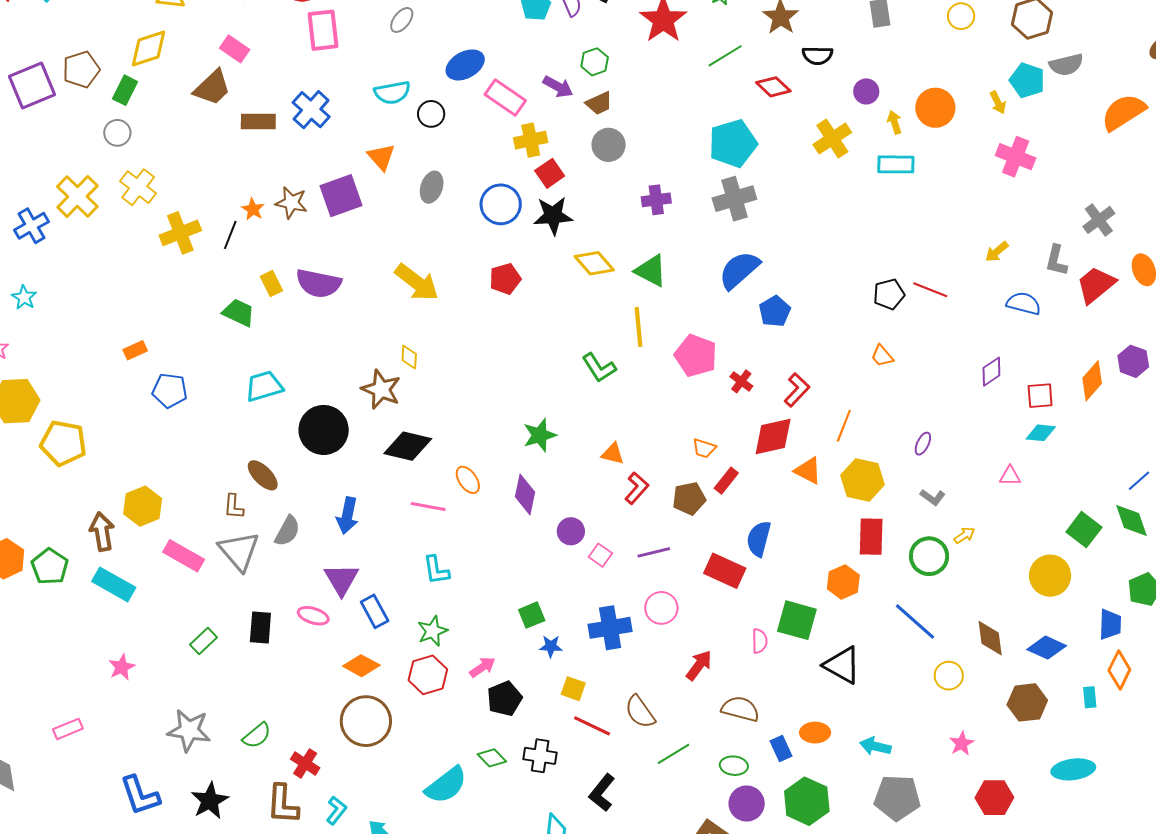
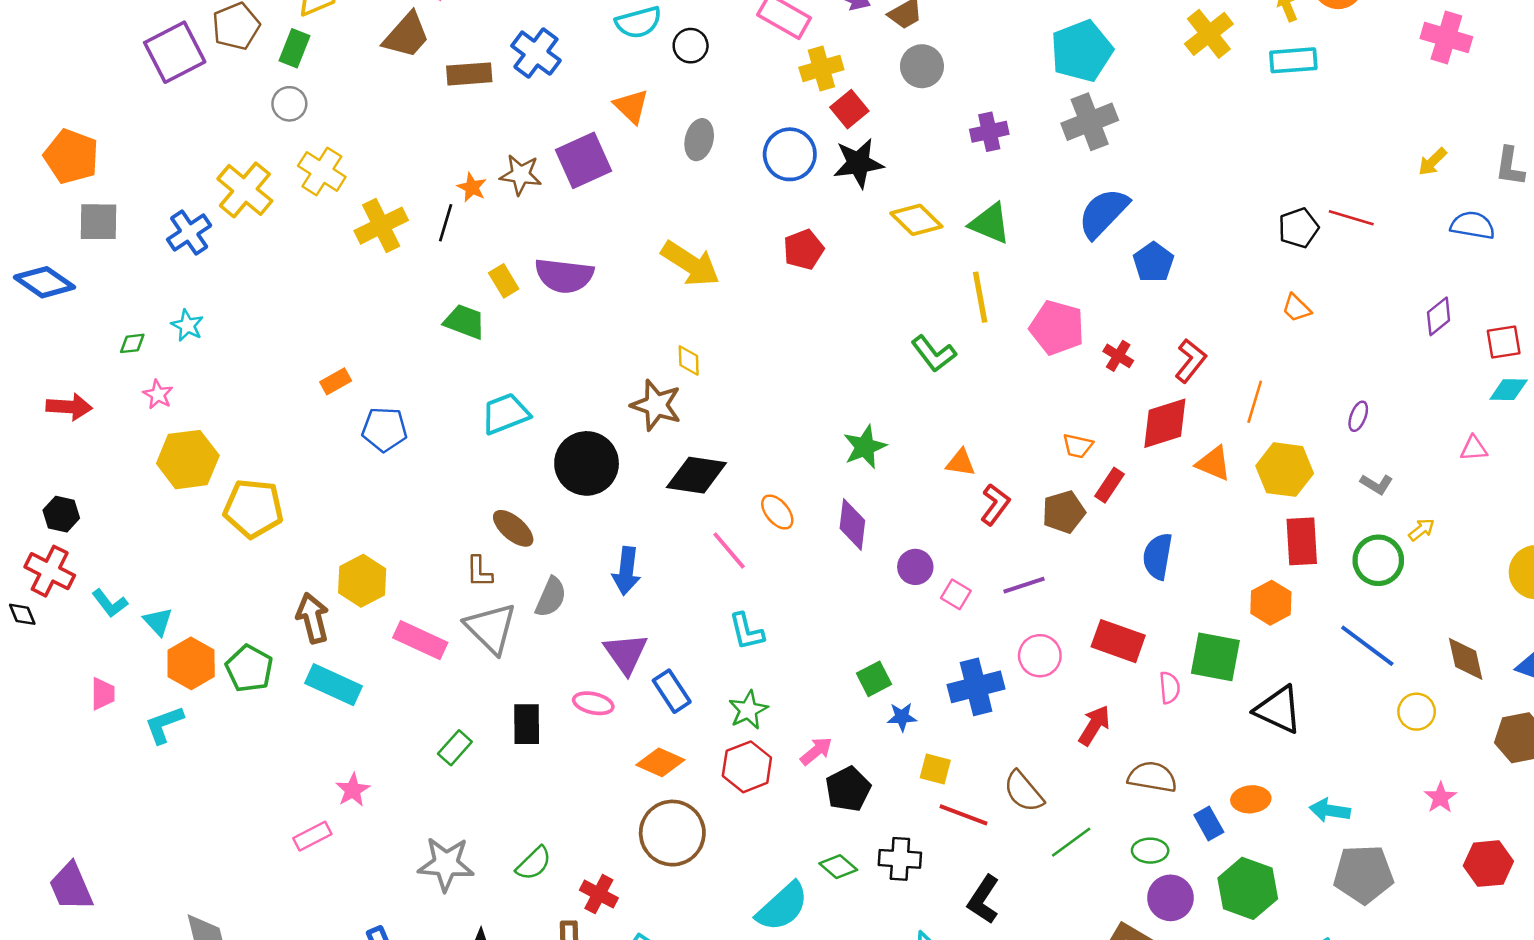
pink line: (428, 507) -> (729, 551), turned 44
red rectangle: (725, 571) -> (1118, 641), moved
pink rectangle: (68, 729) -> (312, 836), moved

